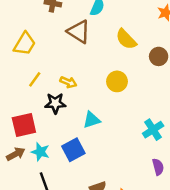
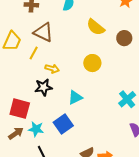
brown triangle: (79, 32) -> (43, 32), moved
yellow line: (35, 79) -> (34, 53), moved
red square: (24, 125) -> (20, 109), turned 35

